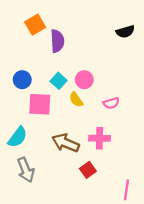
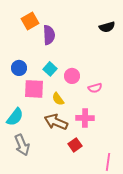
pink circle: (84, 80) -> (72, 76), moved
yellow semicircle: (76, 100) -> (58, 99), moved

